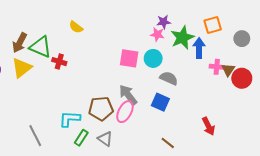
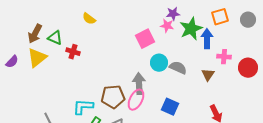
gray circle: (242, 39) -> (248, 20), moved
green triangle: (40, 47) -> (55, 38), size x0.7
pink square: (129, 58) -> (145, 39), moved, turned -36
cyan circle: (153, 58) -> (159, 63), moved
brown triangle: (228, 70) -> (208, 75), moved
gray arrow: (128, 95) -> (139, 84), turned 35
blue square: (160, 102) -> (170, 107), moved

